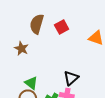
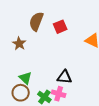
black triangle: (71, 78) -> (64, 77), turned 42

